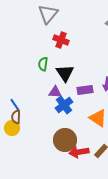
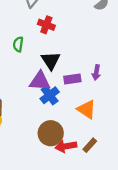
green semicircle: (43, 64) -> (18, 44), moved
purple triangle: (55, 92) -> (40, 81), size x1.5

